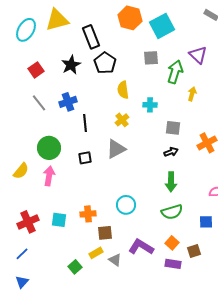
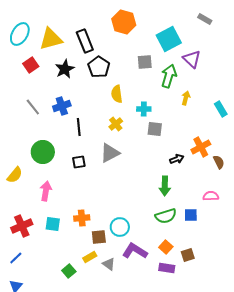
yellow triangle: (57, 20) -> (51, 39), moved
cyan square: (162, 26) -> (169, 39), moved
red square: (36, 70) -> (31, 65), moved
gray square: (173, 128) -> (155, 129), moved
black arrow: (171, 152) -> (177, 159), moved
pink arrow: (49, 176) -> (46, 191), moved
cyan circle: (126, 205) -> (120, 227), moved
blue square: (206, 222) -> (191, 215), moved

